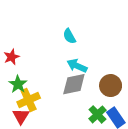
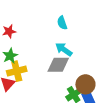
brown circle: (111, 86) -> (85, 84), moved

